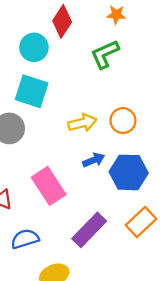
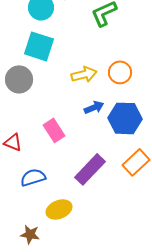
pink rectangle: (49, 186) -> (54, 130), size x0.7

